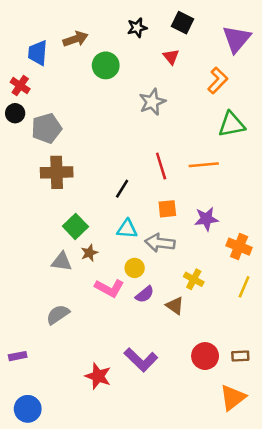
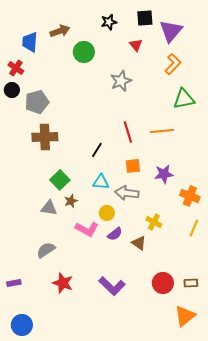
black square: (182, 23) -> (145, 18), turned -30
purple triangle: (237, 39) -> (171, 31), moved
red star: (98, 376) -> (63, 283), moved

